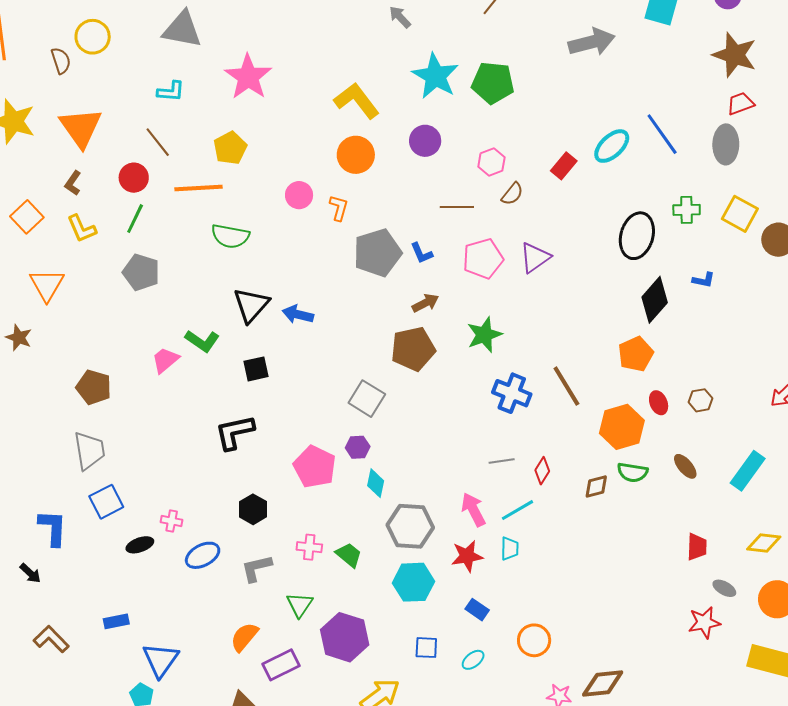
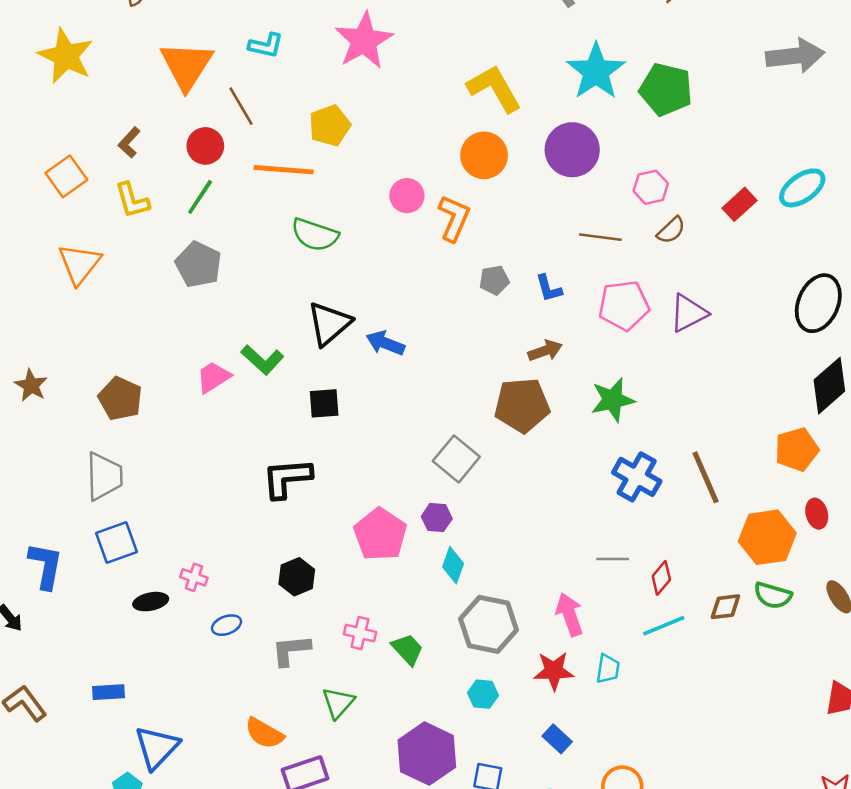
orange triangle: (81, 128) -> (187, 66), moved
purple circle: (425, 141) -> (572, 150), size x1.4
orange L-shape: (339, 208) -> (454, 218), size x1.4
gray pentagon: (377, 253) -> (494, 280), size x0.5
brown star: (19, 337) -> (31, 385), moved
cyan line: (518, 510) -> (664, 626), moved
blue ellipse: (203, 555) -> (226, 625), size x0.7
cyan hexagon: (413, 582) -> (483, 694), size x0.6
orange semicircle: (244, 637) -> (264, 733), turned -108
purple hexagon: (345, 637) -> (427, 754), moved

